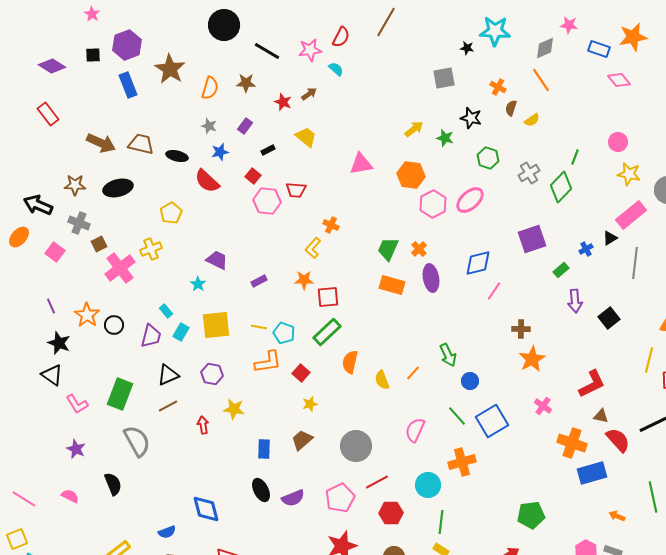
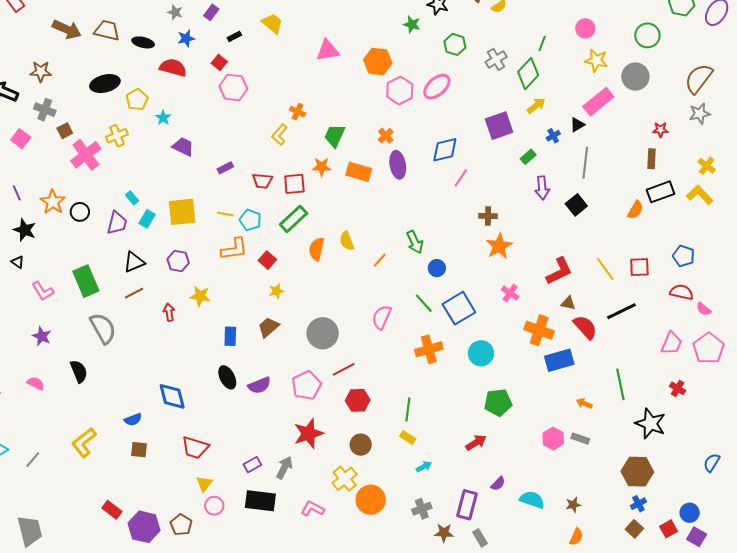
yellow arrow: (414, 129) -> (536, 106), moved
red semicircle: (207, 181) -> (173, 68), turned 152
black ellipse: (118, 188) -> (105, 84), moved
red trapezoid: (296, 190) -> (262, 181), moved
green trapezoid: (388, 249) -> (335, 136), moved
gray line: (635, 263) -> (585, 163), moved
orange star: (304, 280) -> (322, 167), moved
cyan star: (198, 284) -> (163, 118), moved
yellow line: (649, 360) -> (605, 269), moved, turned -50
black triangle: (52, 375) -> (18, 262), size x0.6
yellow semicircle: (382, 380) -> (347, 241), moved
green rectangle: (120, 394) -> (86, 281), turned -44
cyan circle: (428, 485) -> (481, 353), moved

